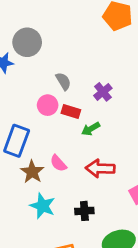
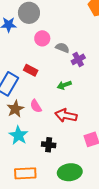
gray semicircle: (63, 81) -> (62, 48), moved, turned -48
pink circle: (48, 105) -> (42, 38), moved
red rectangle: (71, 112) -> (31, 70), moved

